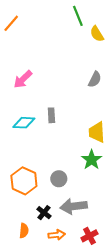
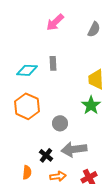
pink arrow: (23, 79) -> (55, 22), moved
orange hexagon: (24, 181) -> (27, 106), moved

